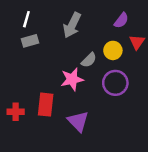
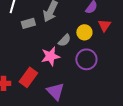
gray rectangle: (30, 41) -> (28, 23), moved
red rectangle: (46, 105) -> (28, 77), turned 30

